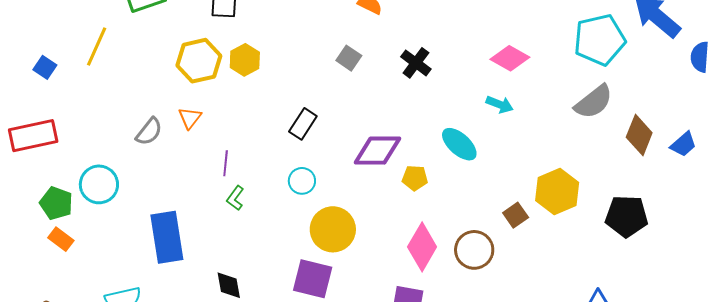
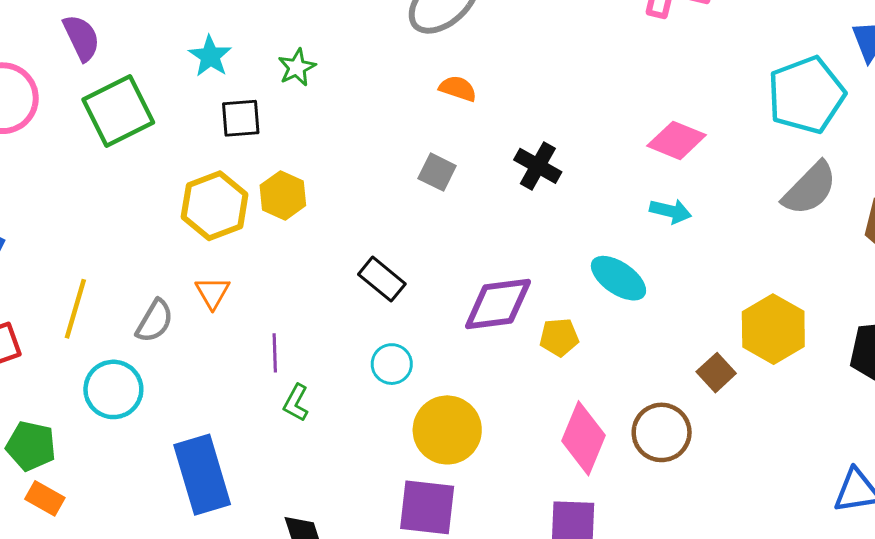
yellow line: (97, 46) -> (75, 309), moved
black rectangle: (303, 124) -> (382, 279), turned -76
cyan circle: (99, 184) -> (113, 389), moved

